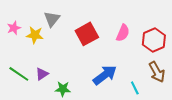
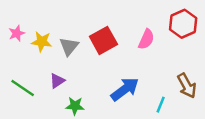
gray triangle: (52, 19) -> (69, 46), moved
red hexagon: (154, 40) -> (183, 24), moved
purple triangle: (42, 74) -> (57, 81), moved
cyan line: (135, 88) -> (161, 105), turned 48

